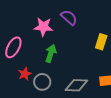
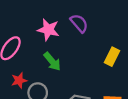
green arrow: (51, 53) -> (52, 61), turned 114

